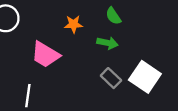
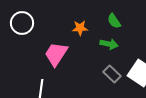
pink trapezoid: (45, 55) -> (56, 54), turned 92

